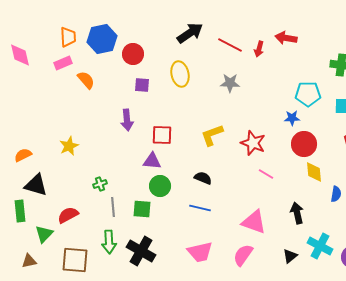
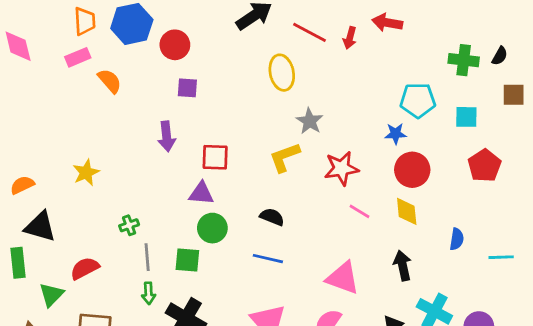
yellow ellipse: (180, 74) -> (282, 73), moved
gray star: (230, 83) -> (310, 121), moved, turned 30
red star: (253, 143) -> (341, 168), turned -30
yellow diamond: (314, 172) -> (407, 211), moved
green arrow: (109, 242) -> (149, 293), moved, size x0.7

